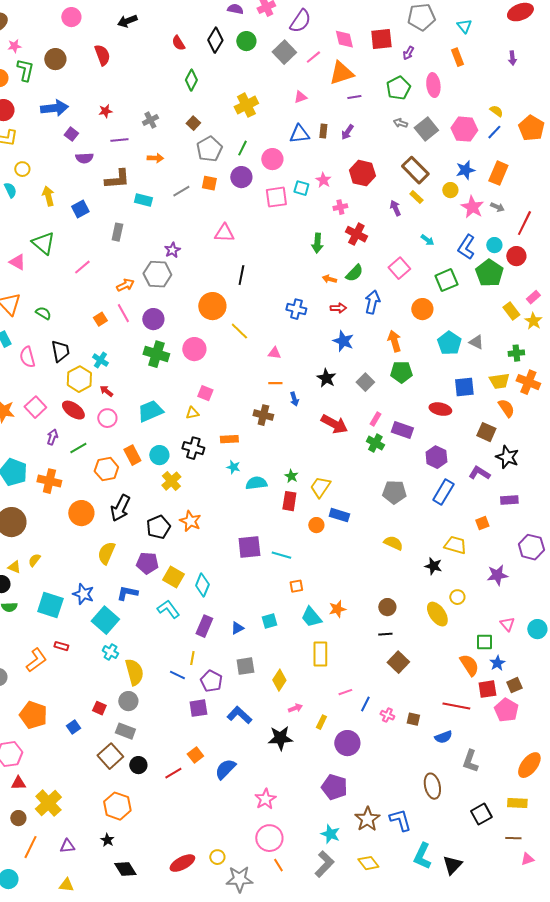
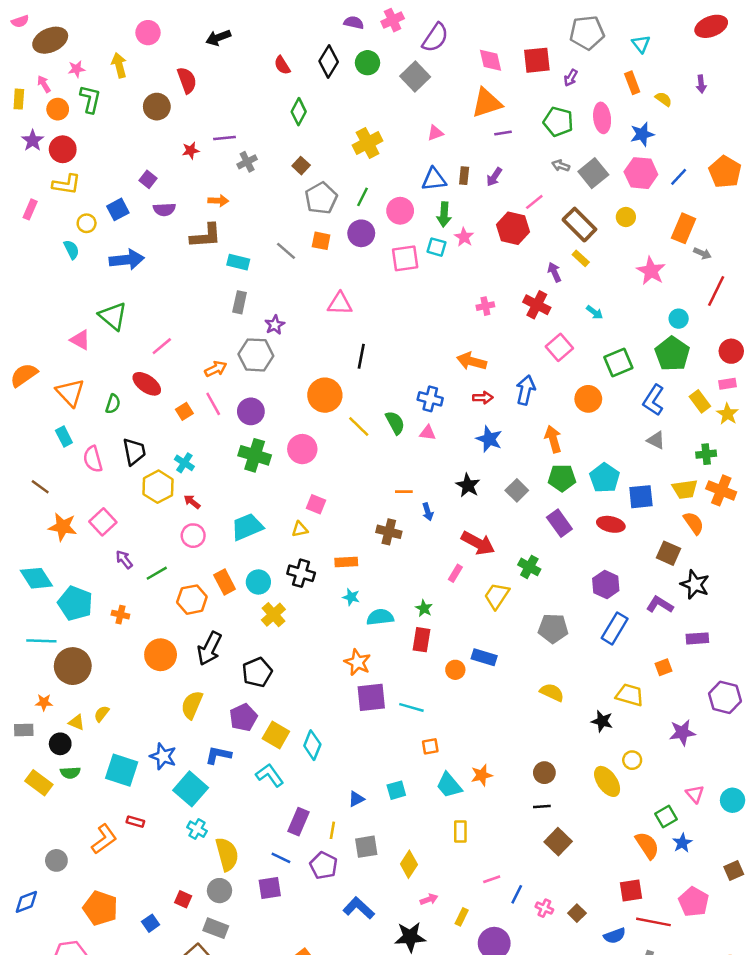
pink line: (313, 57) -> (534, 202), moved
brown circle: (55, 59) -> (157, 107), moved
green pentagon: (398, 88) -> (558, 122), turned -30
blue arrow: (54, 108) -> (127, 260), moved
yellow semicircle: (496, 111) -> (664, 99), moved
purple line: (119, 140) -> (225, 138), moved
orange arrow: (155, 158) -> (218, 201), moved
blue star: (465, 170) -> (642, 134), moved
yellow circle: (450, 190) -> (626, 217), moved
gray line: (181, 191) -> (286, 251), turned 72
yellow arrow: (48, 196) -> (119, 65), moved
pink cross: (340, 207) -> (485, 306), moved
gray arrow: (497, 207) -> (702, 253), moved
blue square: (80, 209) -> (118, 209), moved
gray rectangle: (117, 232) -> (240, 302), moved
red cross: (356, 234) -> (537, 305), moved
green arrow: (317, 243) -> (444, 214), moved
blue L-shape: (466, 247) -> (653, 400), moved
red circle: (516, 256) -> (731, 351), moved
green semicircle: (354, 273) -> (395, 423), moved, turned -72
orange arrow: (329, 279) -> (472, 361), size x1.6
pink rectangle: (533, 297) -> (727, 384), turned 32
green semicircle: (43, 313) -> (113, 404), turned 77
cyan pentagon: (449, 343) -> (605, 478), moved
pink triangle: (274, 353) -> (428, 433), moved
red ellipse: (73, 410) -> (147, 384), moved
pink rectangle: (375, 419) -> (455, 573), moved
purple rectangle: (402, 430) -> (559, 523), moved, turned 35
purple arrow: (52, 437) -> (124, 559), turned -56
orange cross: (49, 481) -> (120, 615), size x0.6
yellow trapezoid: (320, 487) -> (497, 596), moved
orange star: (190, 521) -> (357, 662), moved
purple pentagon: (147, 563) -> (243, 717), turned -30
purple rectangle: (204, 626) -> (299, 822), moved
green square: (484, 642) -> (666, 817), turned -30
yellow rectangle: (320, 654) -> (460, 832), size x0.7
yellow line: (192, 658) -> (332, 830), moved
brown square: (514, 685) -> (734, 870), moved
red square: (487, 689) -> (631, 891), moved
red line: (456, 706) -> (653, 922), moved
purple square: (198, 708) -> (270, 888), moved
brown square: (413, 719) -> (577, 913), turned 32

